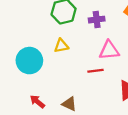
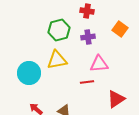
yellow triangle: (61, 46) -> (57, 60), size x1.5

